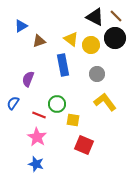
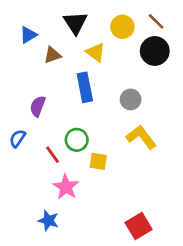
black triangle: (95, 17) -> (75, 23), moved, turned 30
yellow circle: (91, 45) -> (122, 27), moved
red line: (39, 115) -> (52, 155), turned 32
pink star: (37, 137) -> (66, 187), moved
red square: (84, 145) -> (139, 226), moved, turned 36

